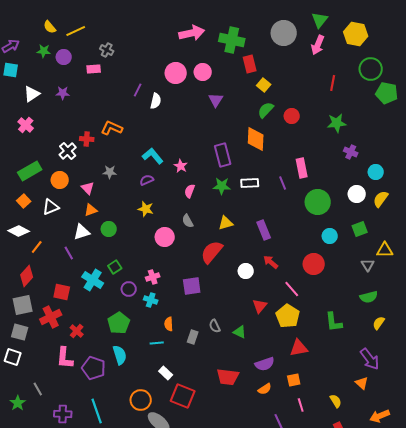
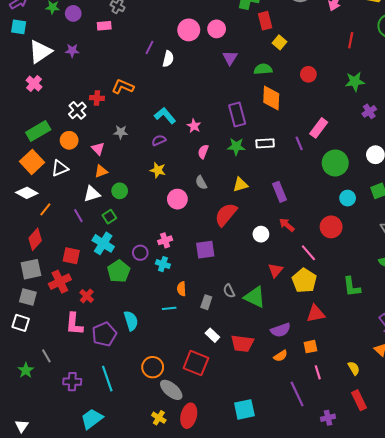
white triangle: (32, 94) -> (40, 52), size x1.4
green semicircle: (266, 110) -> (263, 69), moved, turned 42
purple cross: (351, 152) -> (369, 111), turned 32
pink rectangle: (302, 168) -> (319, 128), turned 48
orange square: (24, 201) -> (32, 162), size x1.6
green square: (115, 267) -> (109, 217), moved
green pentagon: (119, 323) -> (119, 271), moved
green triangle: (240, 332) -> (255, 297), size x1.6
purple pentagon: (94, 368) -> (104, 334), turned 30
white rectangle: (166, 373) -> (212, 335), moved

